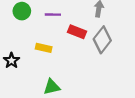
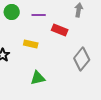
gray diamond: (102, 40) -> (82, 59), moved

